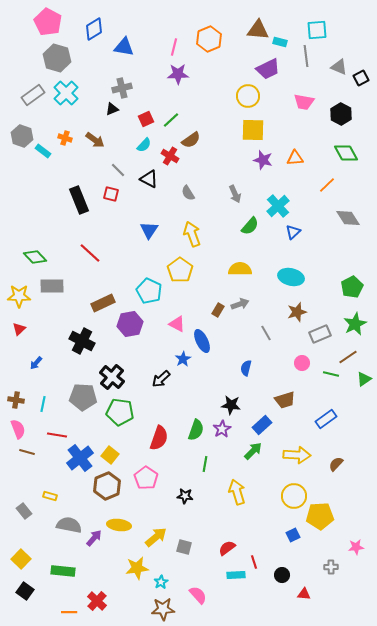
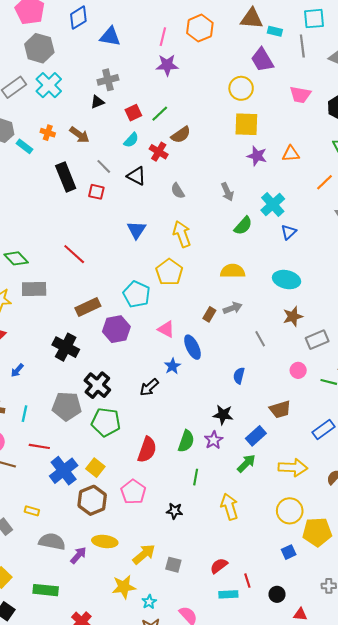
purple trapezoid: (268, 69) -> (262, 60), turned 85
black rectangle: (79, 200) -> (66, 177), moved

